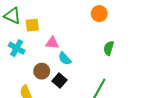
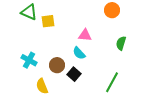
pink triangle: (52, 43) -> (85, 35), moved
cyan cross: (17, 48) -> (29, 60), moved

